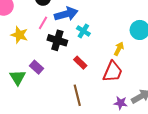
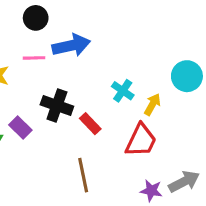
pink line: (43, 23) -> (34, 58), turned 56
cyan cross: (83, 31) -> (123, 91), moved
black cross: (57, 40) -> (57, 106), moved

